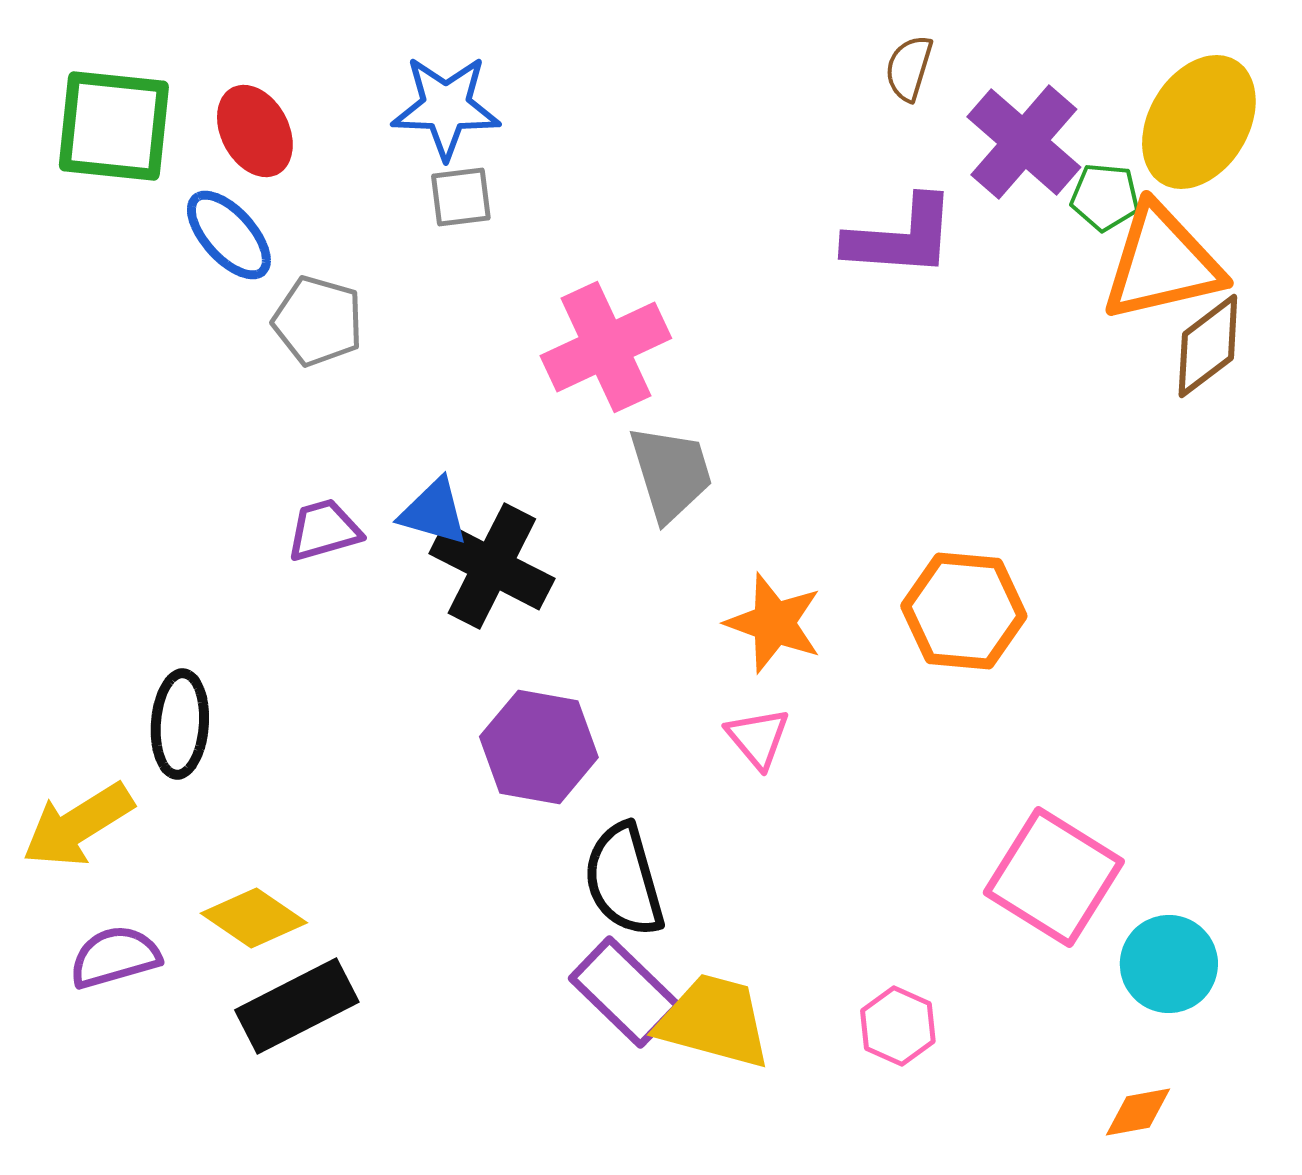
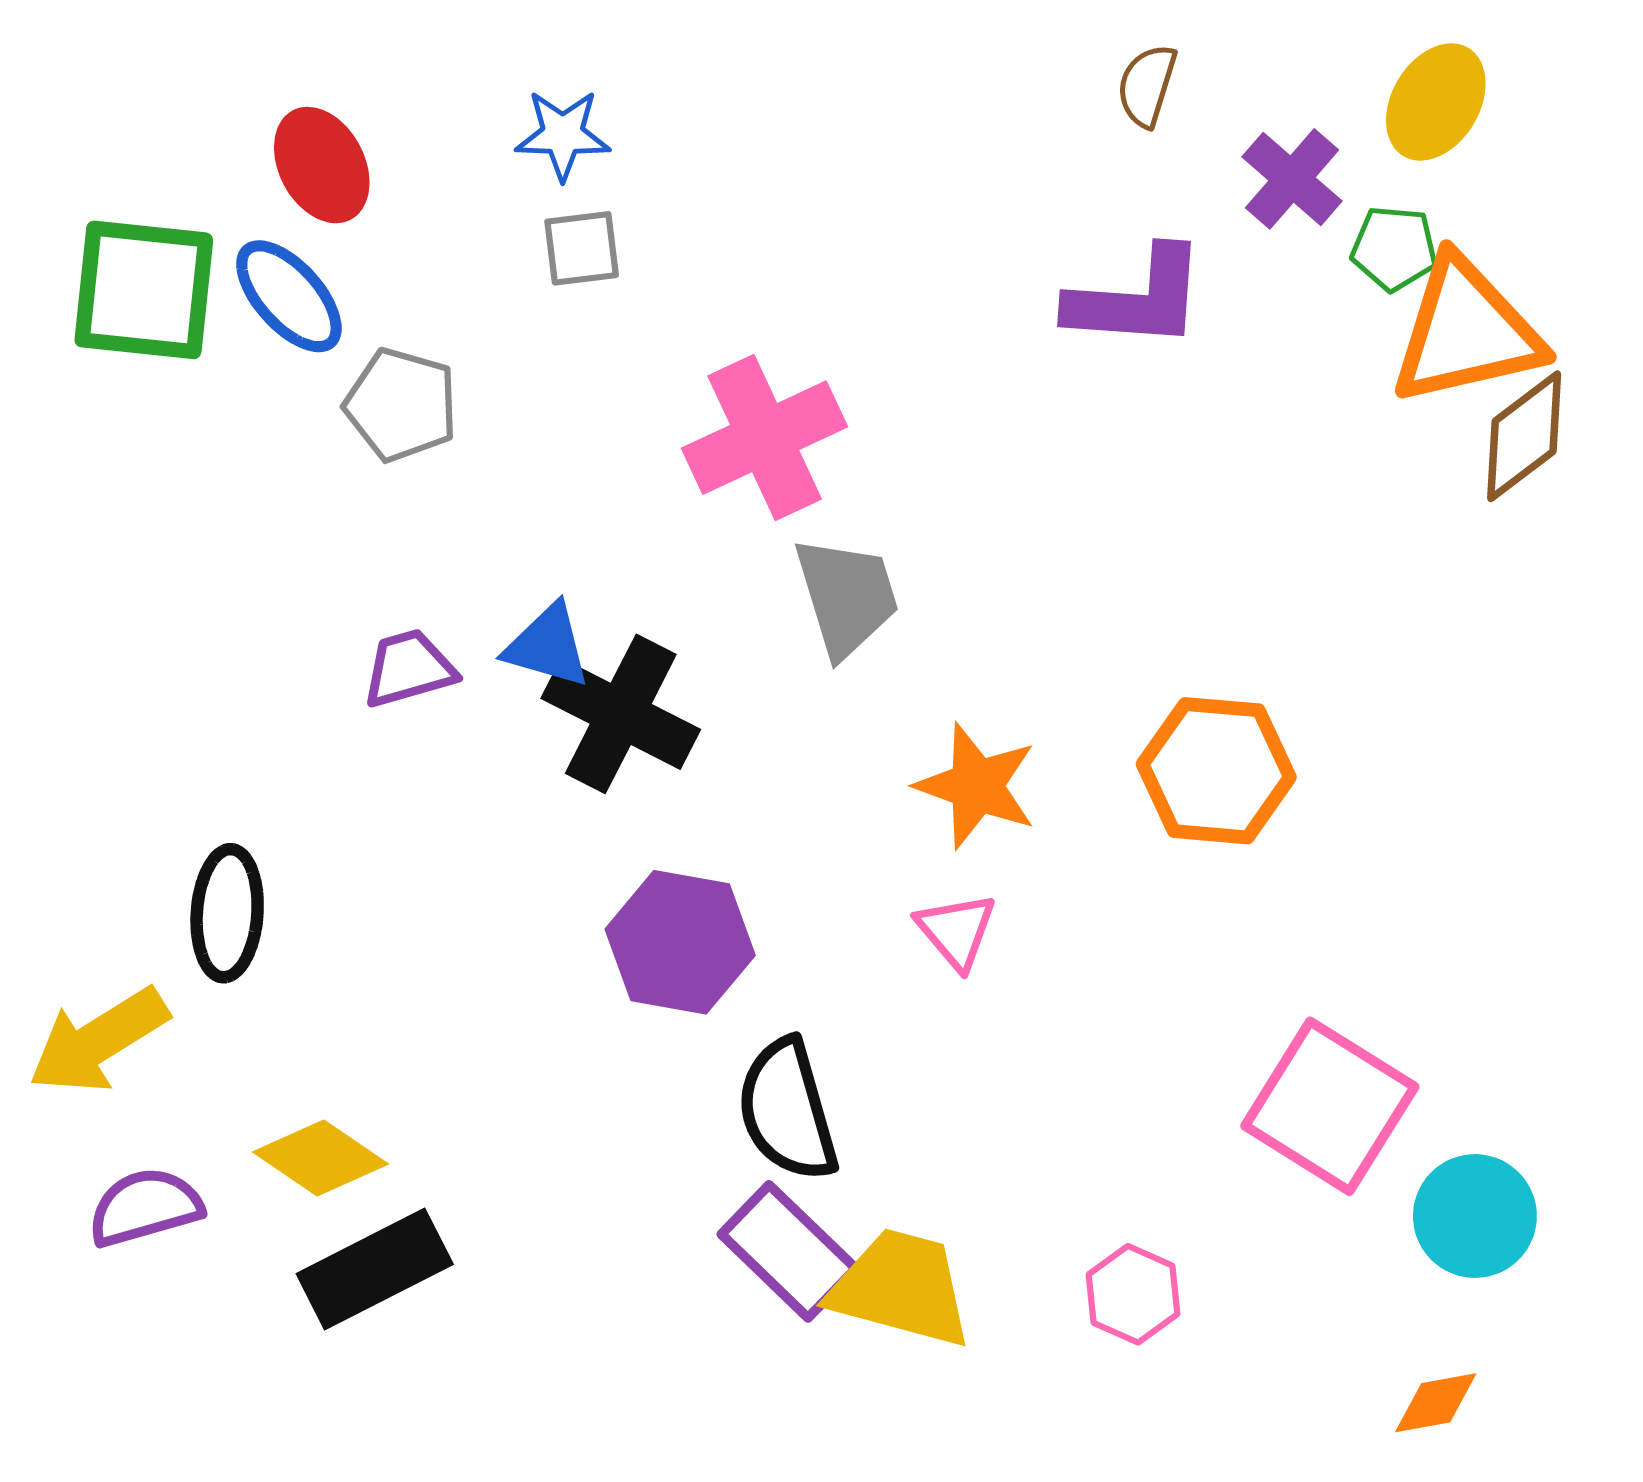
blue star: (446, 107) -> (563, 135), size x0.7
yellow ellipse: (1199, 122) -> (1436, 102), moved, size x0.7
green square: (114, 126) -> (144, 290), moved
purple cross: (1024, 142) -> (1292, 179), size x0.7

